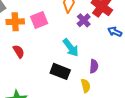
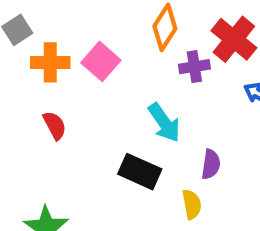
pink square: (39, 20) -> (101, 61), turned -30
purple cross: (84, 20) -> (194, 67), turned 32

